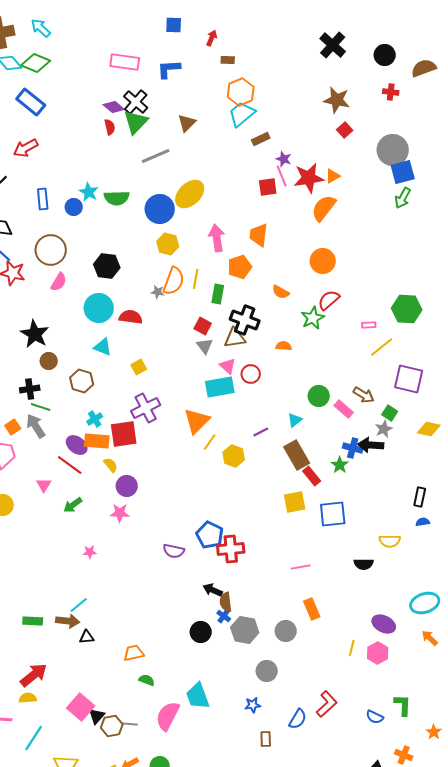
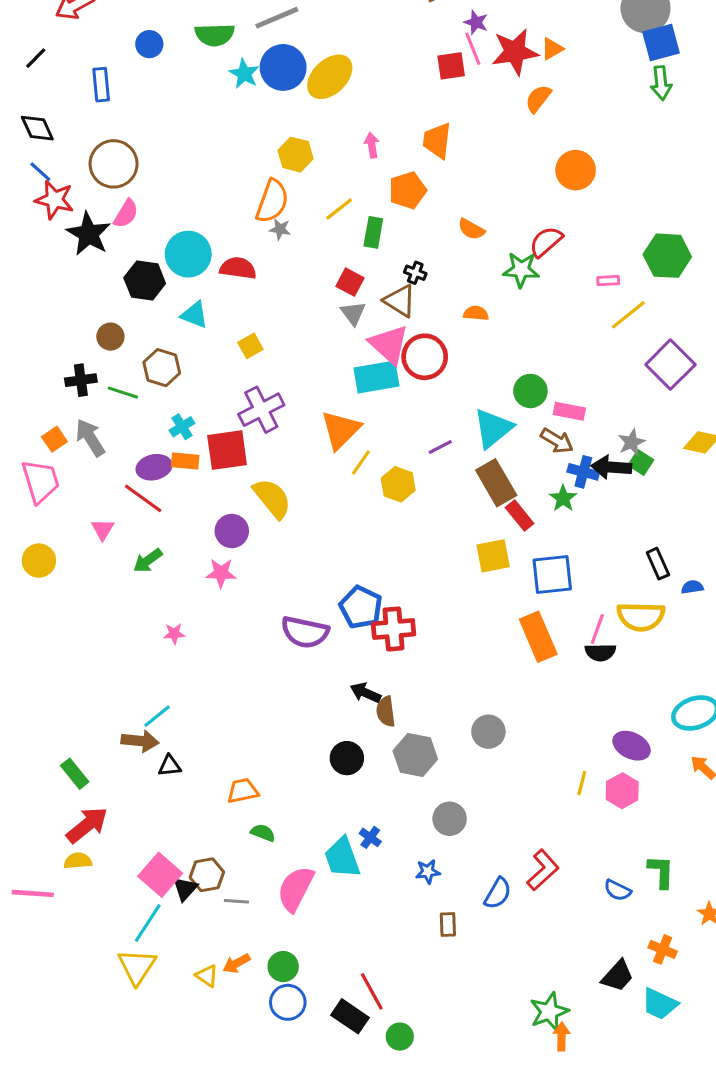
cyan star: (89, 192) -> (244, 74), moved
green semicircle: (117, 198) -> (215, 35), moved
green arrow: (403, 198) -> (661, 83), turned -35
blue circle: (74, 207) -> (149, 44), moved
orange semicircle: (324, 208) -> (538, 99), size x0.7
blue circle: (160, 209) -> (283, 67), moved
pink arrow: (217, 238) -> (372, 145), size x0.6
orange circle: (323, 261) -> (576, 170), moved
black hexagon: (107, 266) -> (145, 281), moved
yellow line: (196, 279) -> (339, 209), turned 42
orange semicircle: (174, 281) -> (272, 201), moved
green star: (313, 318) -> (521, 270), turned 30
black cross: (245, 320) -> (415, 273), size x0.5
black star: (35, 334) -> (89, 234), moved
brown triangle: (235, 338) -> (400, 301), turned 40
pink triangle: (228, 366) -> (389, 344), size x1.6
red circle: (251, 374) -> (425, 357), size x1.5
purple square: (409, 379) -> (670, 365), turned 32
brown arrow: (364, 395) -> (557, 441), moved
green line: (41, 407) -> (123, 393), moved
pink rectangle: (344, 409) -> (569, 411), turned -30
green square: (390, 413) -> (641, 463), moved
cyan triangle: (295, 420) -> (493, 428), size x1.8
orange rectangle: (97, 441) -> (185, 461), size x0.7
purple ellipse: (77, 445) -> (154, 467), turned -50
yellow semicircle: (111, 465) -> (272, 498), moved, size x1.8
black rectangle: (420, 497) -> (658, 564), moved, turned -36
yellow semicircle: (390, 541) -> (641, 617), size x1.4
purple semicircle: (174, 551) -> (305, 632), size x1.4
pink line: (301, 567) -> (597, 629), moved, turned -60
orange rectangle: (312, 609) -> (538, 637), moved, size x1.4
blue cross: (224, 616) -> (370, 837), moved
green rectangle: (33, 621) -> (75, 774), moved, turned 48
gray circle: (286, 631) -> (488, 732), moved
brown hexagon: (112, 726) -> (207, 875), moved
cyan line: (34, 738) -> (148, 923), moved

